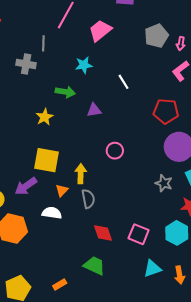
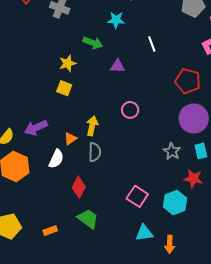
yellow square: (46, 160) -> (64, 88), moved, size x0.6
white semicircle: (52, 213) -> (56, 159), turned 96
red diamond: (103, 233) -> (79, 187), moved, turned 35

